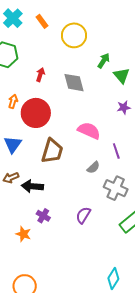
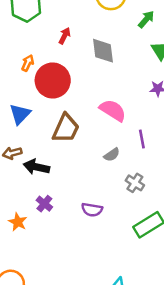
green arrow: (104, 61) -> (146, 19), moved
gray cross: (116, 188) -> (135, 183), size x0.7
purple semicircle: (83, 215) -> (92, 210), turned -120

